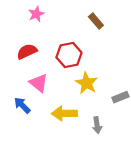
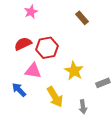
red hexagon: (69, 55) -> (47, 48), moved
pink triangle: (39, 83) -> (33, 71), turned -30
yellow arrow: (64, 113) -> (55, 97), turned -120

